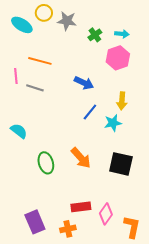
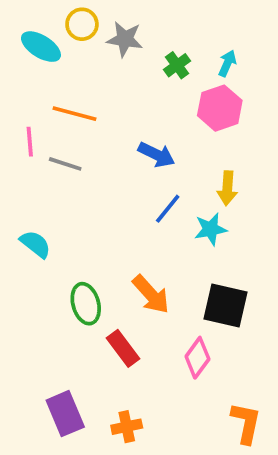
cyan arrow: (122, 34) -> (227, 63), turned -72
red rectangle: (81, 207) -> (123, 348), moved, turned 60
pink diamond: (106, 214) -> (197, 358), moved

